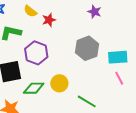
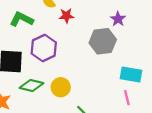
gray hexagon: (87, 48) -> (103, 41), moved

